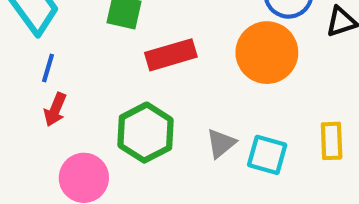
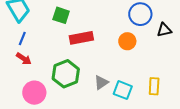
orange circle: (267, 53) -> (127, 41), size x0.6
red arrow: (55, 110) -> (24, 59), turned -84

